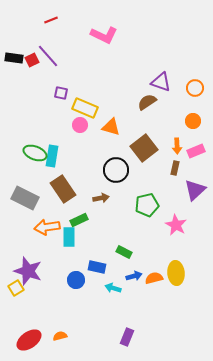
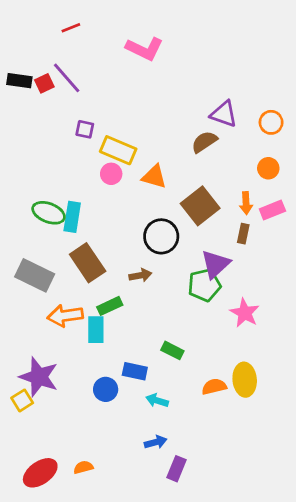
purple triangle: (195, 190) -> (215, 264), moved
blue arrow: (134, 276) -> (156, 442), moved

